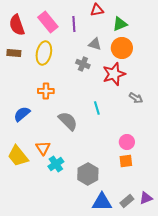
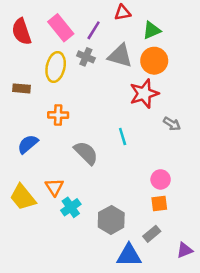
purple line: (74, 24) -> (94, 30), turned 35
gray triangle: (95, 44) -> (120, 56), size x1.5
brown rectangle: (14, 53) -> (21, 88), moved
gray cross: (83, 64) -> (86, 57), moved
gray rectangle: (127, 201) -> (152, 234), moved

